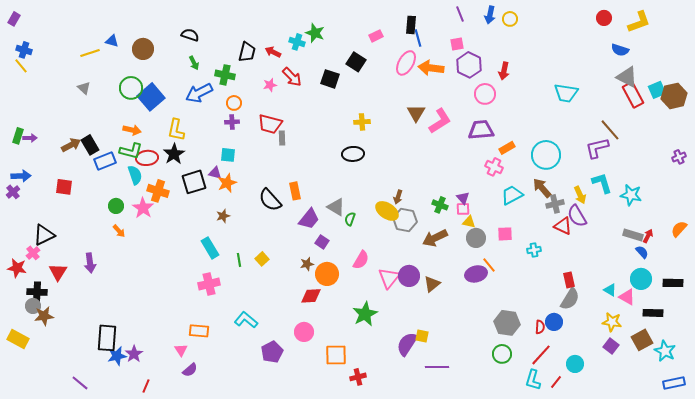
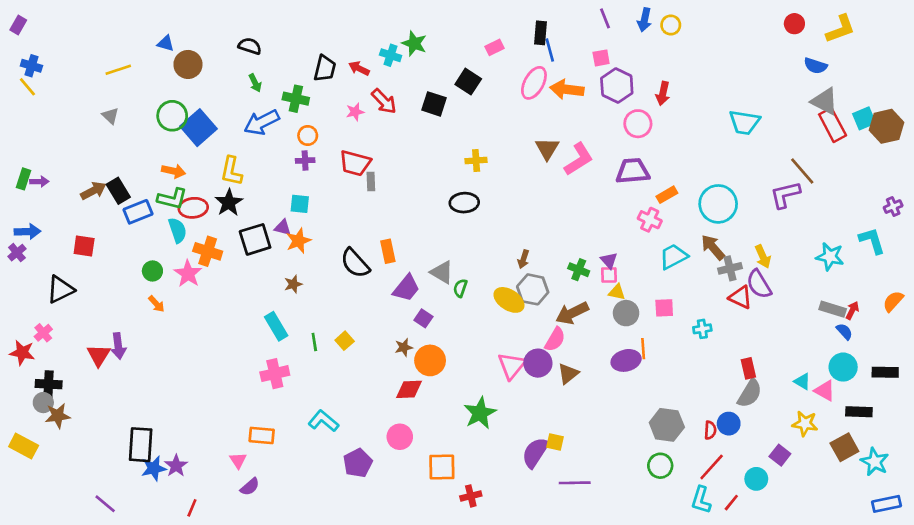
blue triangle: (112, 41) -> (166, 43), moved
cyan L-shape: (602, 183) -> (872, 241), moved
yellow ellipse: (387, 211) -> (509, 300), moved
black triangle: (44, 235) -> (60, 289), moved
pink semicircle: (361, 260) -> (555, 339), moved
orange line: (489, 265) -> (643, 349), turned 35
red triangle: (58, 272) -> (99, 355), moved
purple square: (611, 346) -> (780, 455), moved

